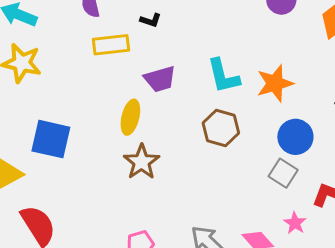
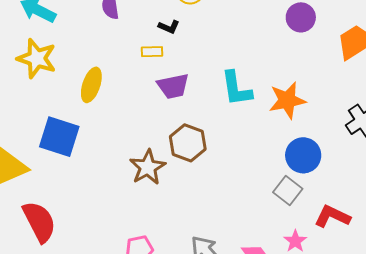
yellow rectangle: (111, 45) -> (152, 52), moved, size x0.6
yellow ellipse: (130, 117) -> (91, 85), moved
brown hexagon: (221, 128) -> (188, 143), moved

